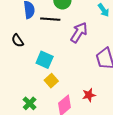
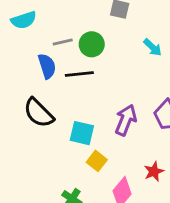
purple arrow: (79, 32) -> (126, 120), moved
black semicircle: (18, 41) -> (39, 113), size x1.6

